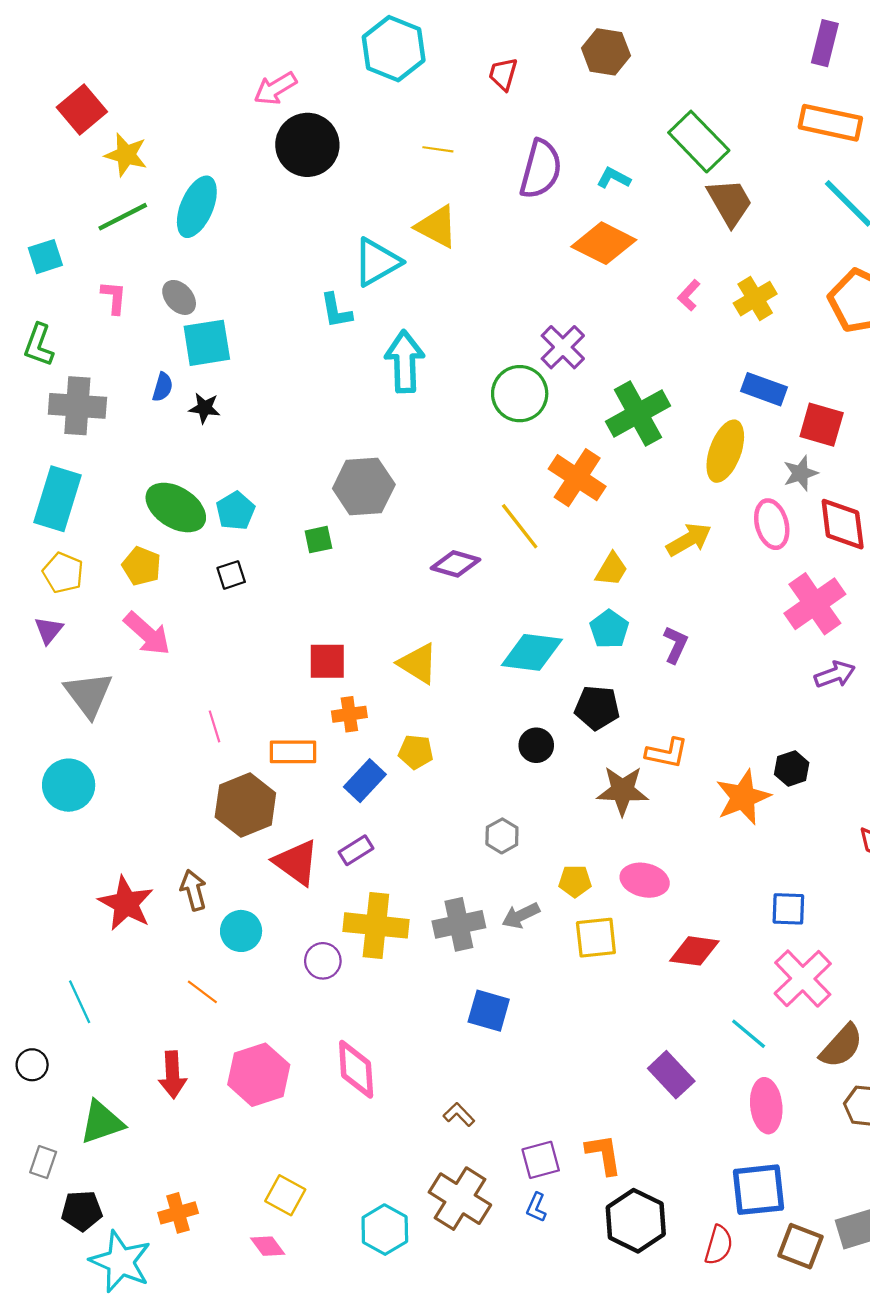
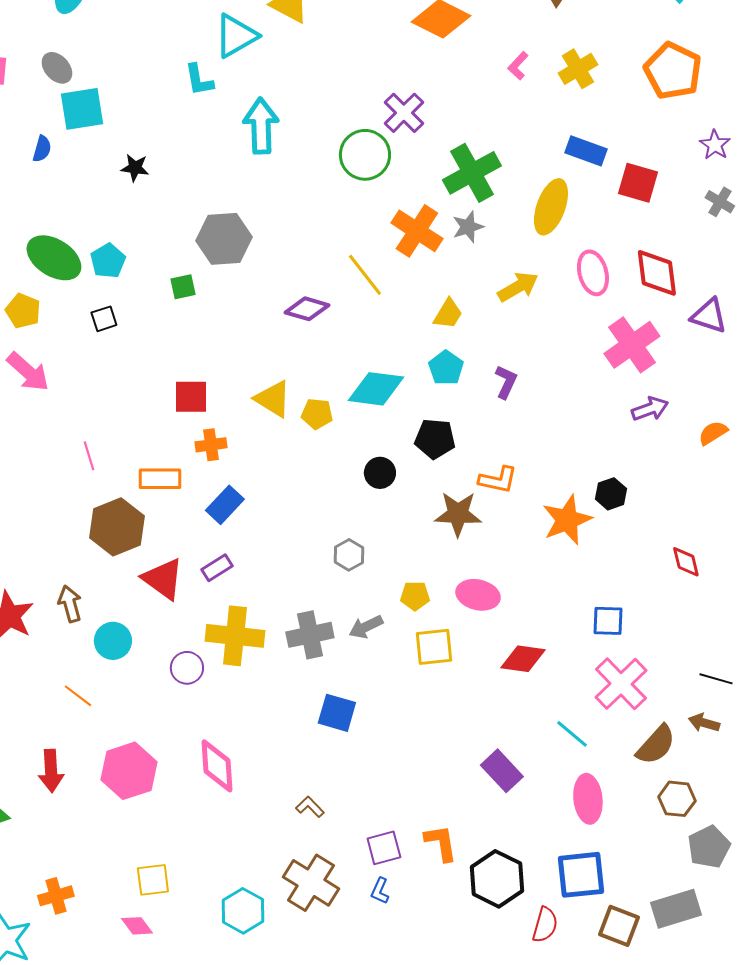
black star: (205, 408) -> (135, 168), moved
gray star: (801, 473) -> (468, 227), moved
yellow pentagon: (416, 752) -> (317, 414), moved
yellow square: (285, 1195) -> (153, 880), turned -36
black hexagon: (636, 1221) -> (497, 879), moved

